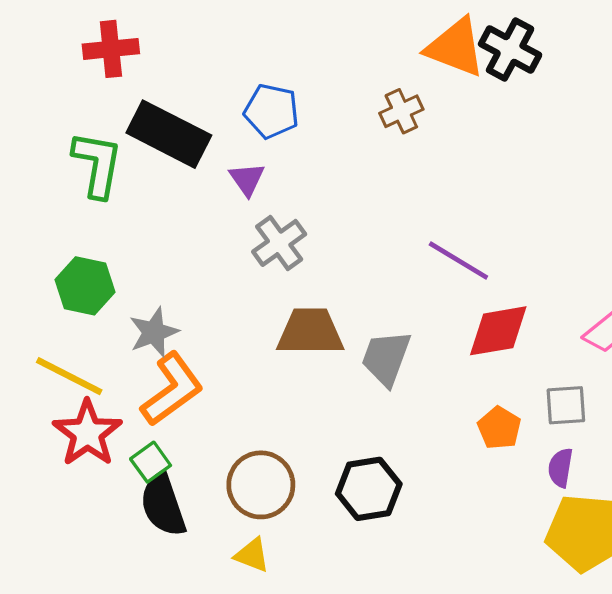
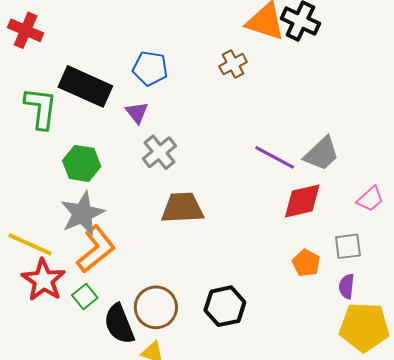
red cross: (111, 49) -> (26, 30), moved, turned 32
green hexagon: (85, 286) -> (82, 163), moved
gray star: (154, 332) -> (82, 213), size x1.4
gray trapezoid: (386, 358) -> (322, 154), moved, turned -150
black semicircle: (163, 505) -> (119, 324), moved

